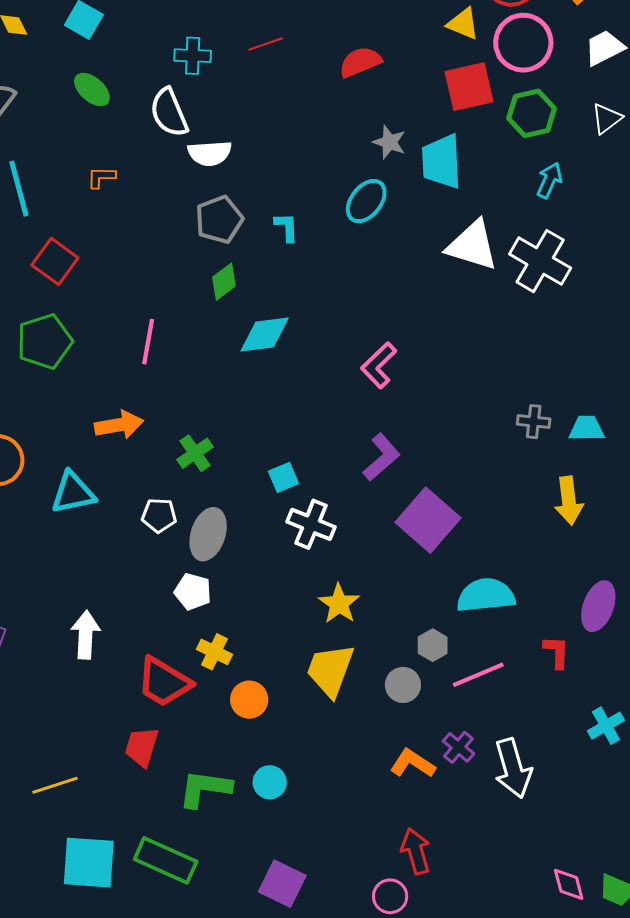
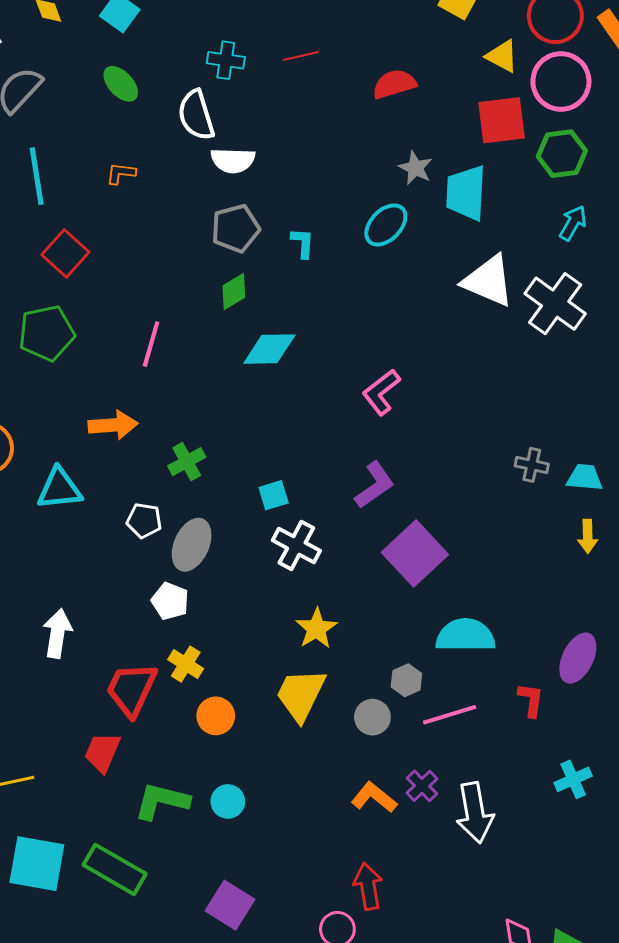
yellow arrow: (569, 501) -> (588, 536), moved, size x0.7
red trapezoid: (164, 682) -> (131, 689), turned 78

